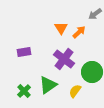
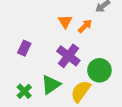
purple rectangle: (24, 52) -> (24, 48), turned -56
yellow semicircle: (75, 91) -> (81, 91), size x1.5

